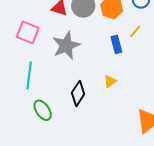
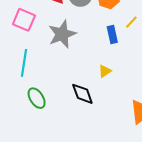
black diamond: (78, 94) -> (82, 94), moved, turned -55

